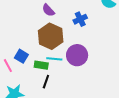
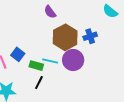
blue cross: (80, 19) -> (90, 36), moved
brown hexagon: (51, 36) -> (65, 37), moved

